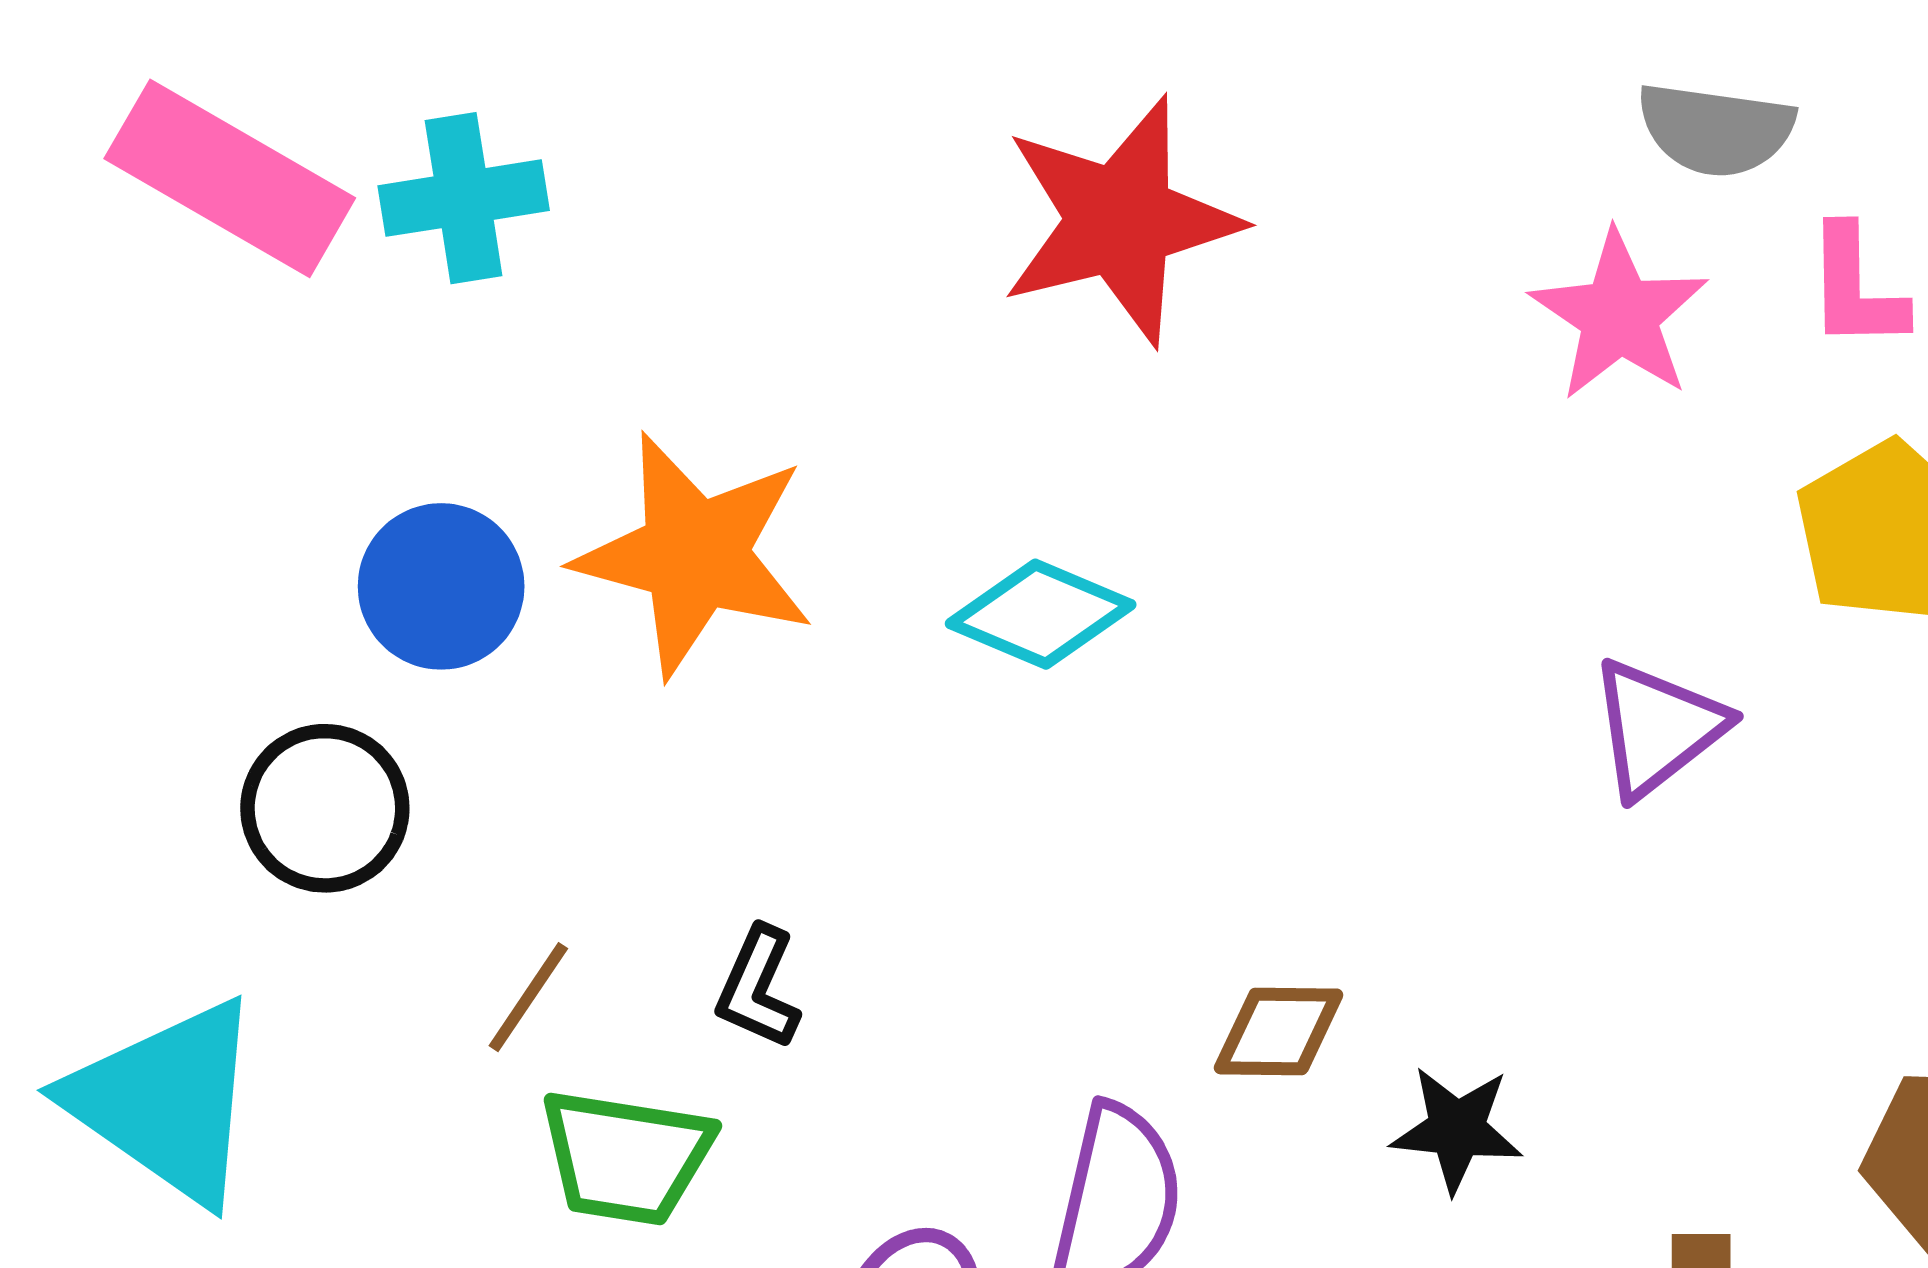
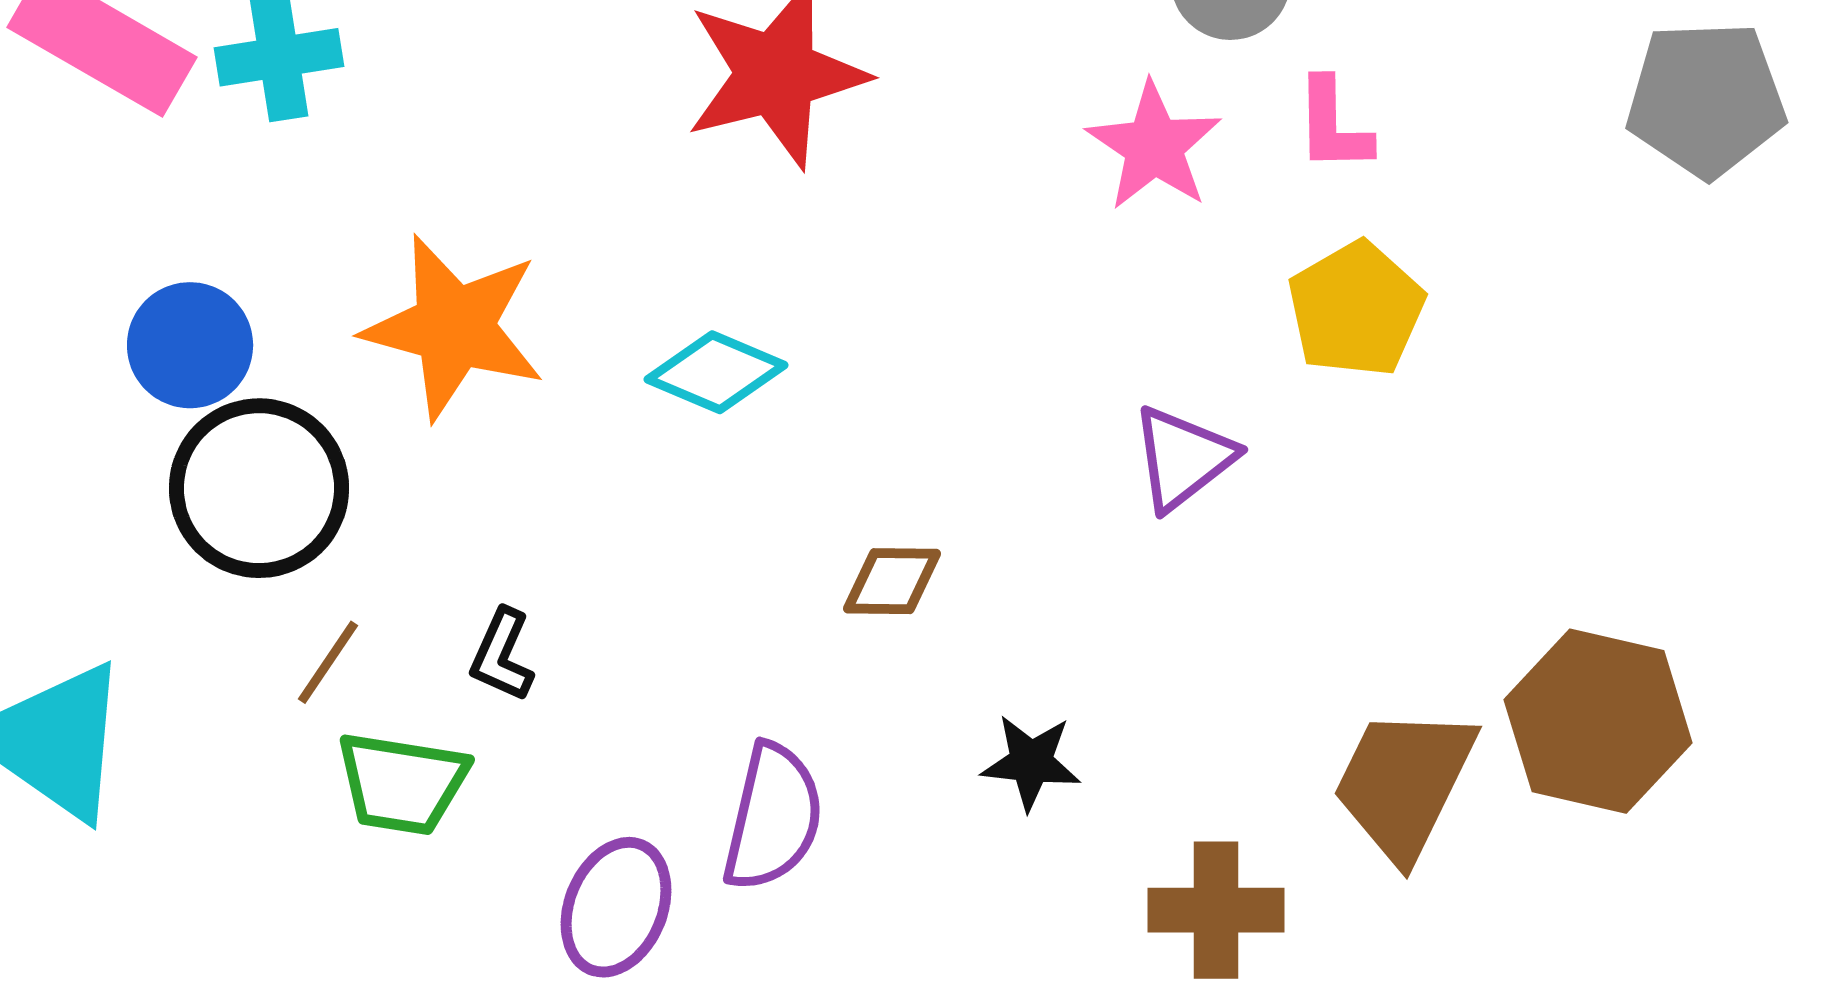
blue circle: (441, 586) -> (190, 345), moved
black circle: (325, 808) -> (259, 488), moved, size x1.4
brown diamond: (1278, 1031) -> (892, 581), moved

